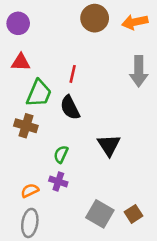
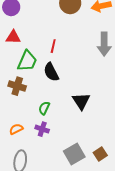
orange semicircle: (30, 191) -> (16, 129), moved
gray square: (100, 214) -> (74, 154), turned 30

